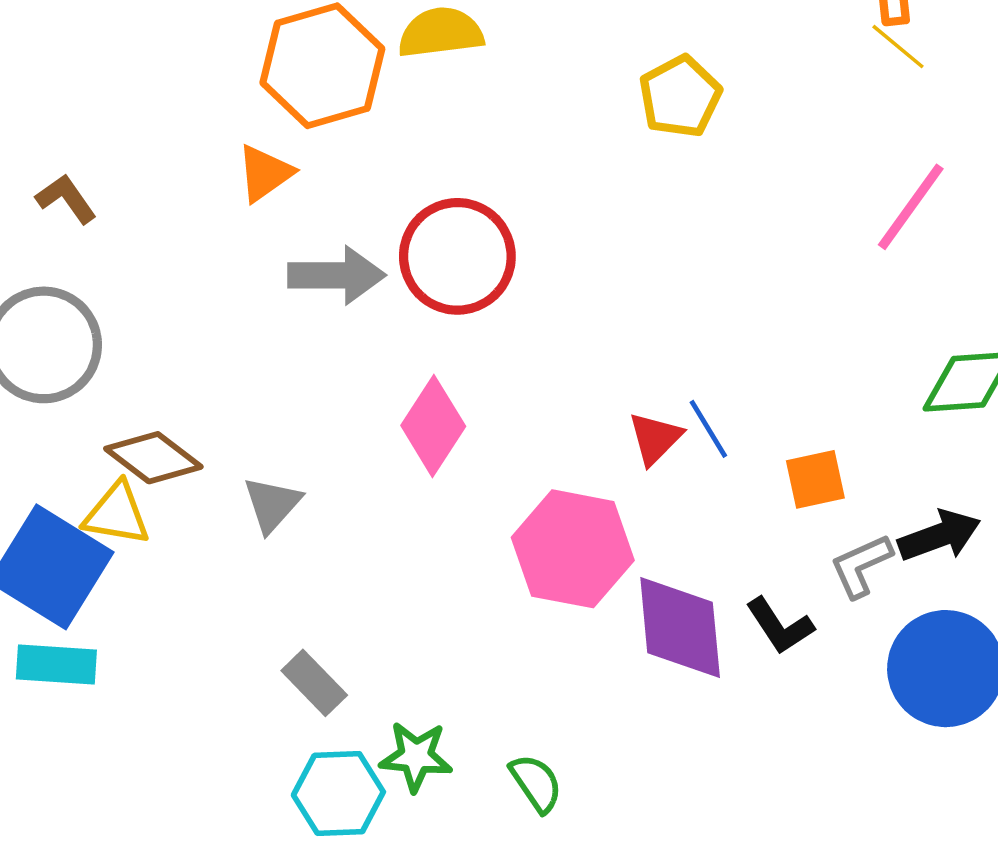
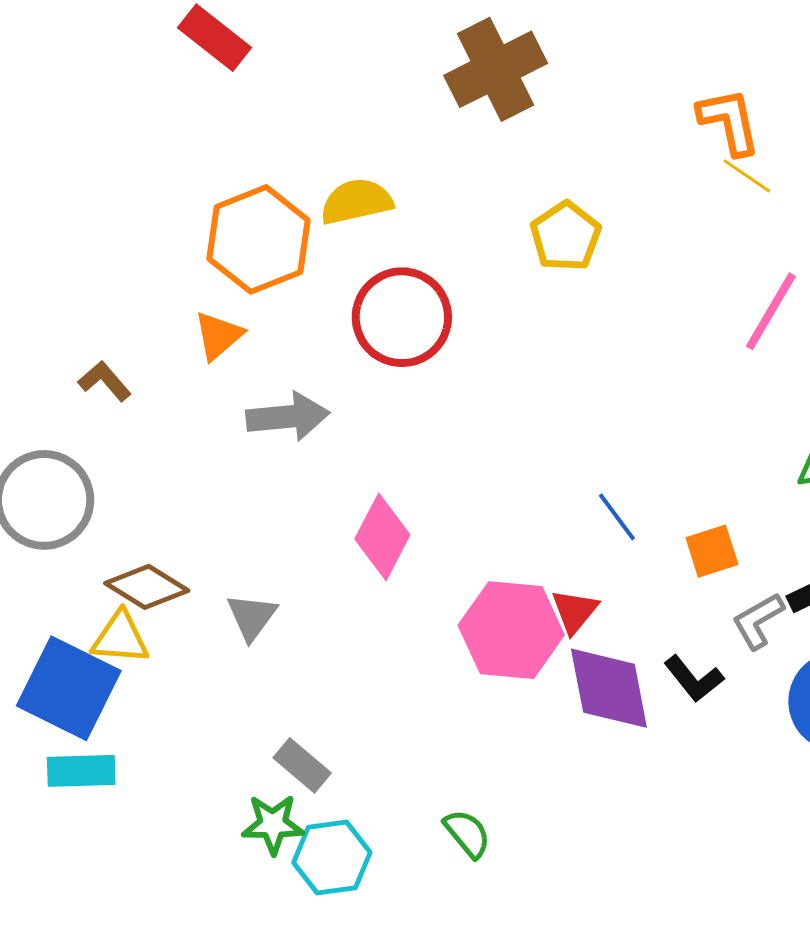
brown L-shape: (66, 199) -> (105, 381), moved
red circle: (457, 256) -> (402, 317), moved
red triangle: (655, 438) -> (575, 611), moved
green star: (416, 756) -> (273, 824), moved
green semicircle: (536, 783) -> (467, 834), moved

